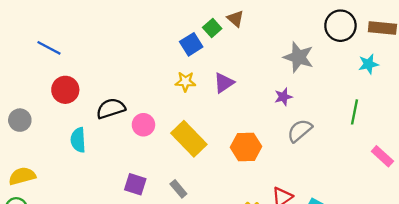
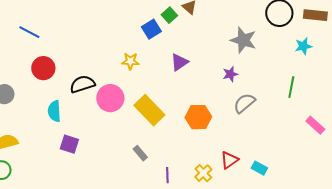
yellow star: (185, 82) -> (130, 61), moved
pink circle: (143, 125) -> (110, 98), size x1.4
purple square: (135, 184) -> (69, 144), moved

